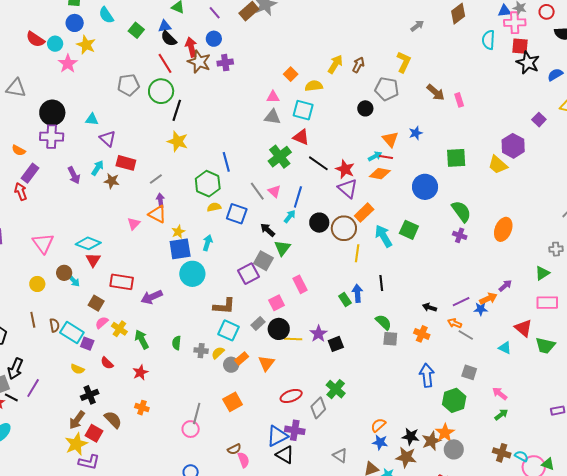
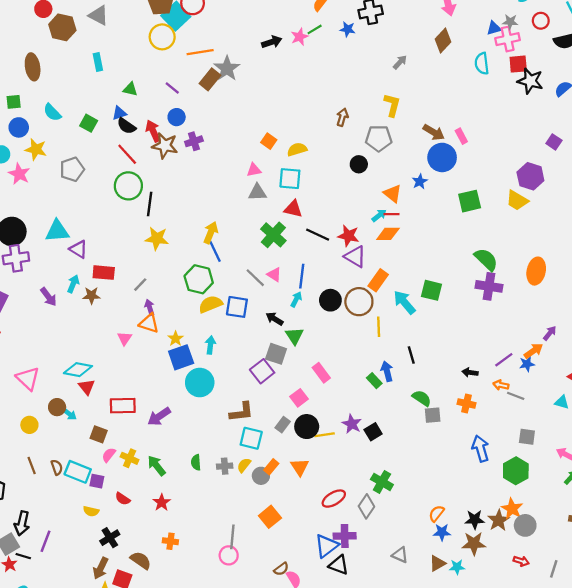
yellow arrow: (335, 64) -> (211, 233), moved
gray pentagon: (128, 85) -> (72, 169), moved
cyan triangle: (92, 119) -> (57, 231), size x1.6
blue circle: (425, 187) -> (442, 157), moved
yellow semicircle: (214, 207) -> (210, 304), size x1.5
purple cross: (460, 235) -> (489, 286), size x1.6

